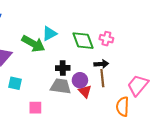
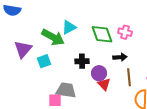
brown line: (102, 78) -> (129, 77), moved
cyan square: (15, 83) -> (44, 61), moved, turned -32
gray trapezoid: (61, 86) -> (66, 90), moved

